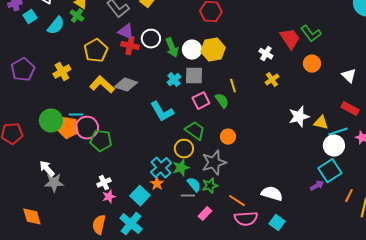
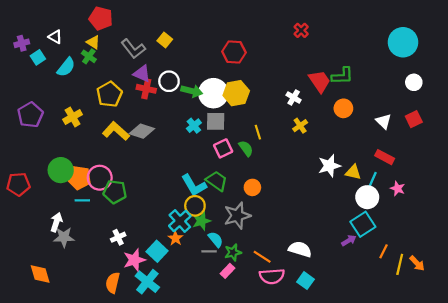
green L-shape: (311, 34) -> (342, 76), turned -55
green arrow: (172, 48) -> (192, 91), turned -54
white circle: (192, 50) -> (213, 93), size x1.4
cyan L-shape: (162, 112) -> (194, 185), moved
cyan line: (76, 115) -> (82, 200), moved
cyan line: (338, 132) -> (372, 182), turned -48
yellow circle: (184, 149) -> (195, 206), moved
white arrow: (47, 169) -> (56, 222), turned 60
green star: (210, 186) -> (233, 252), moved
pink star: (109, 197) -> (134, 260), moved, size x1.5

